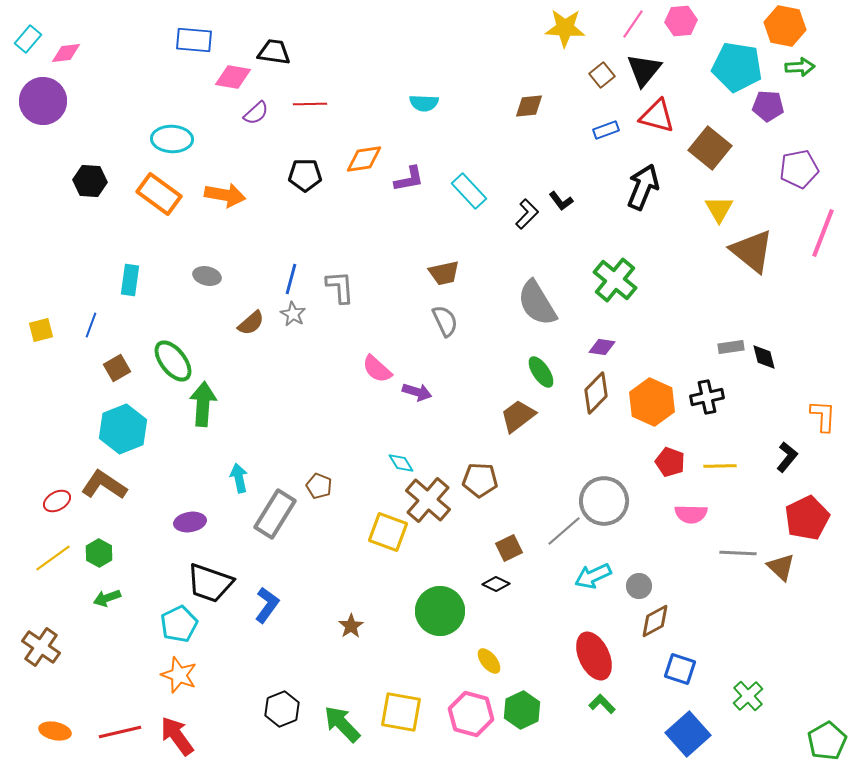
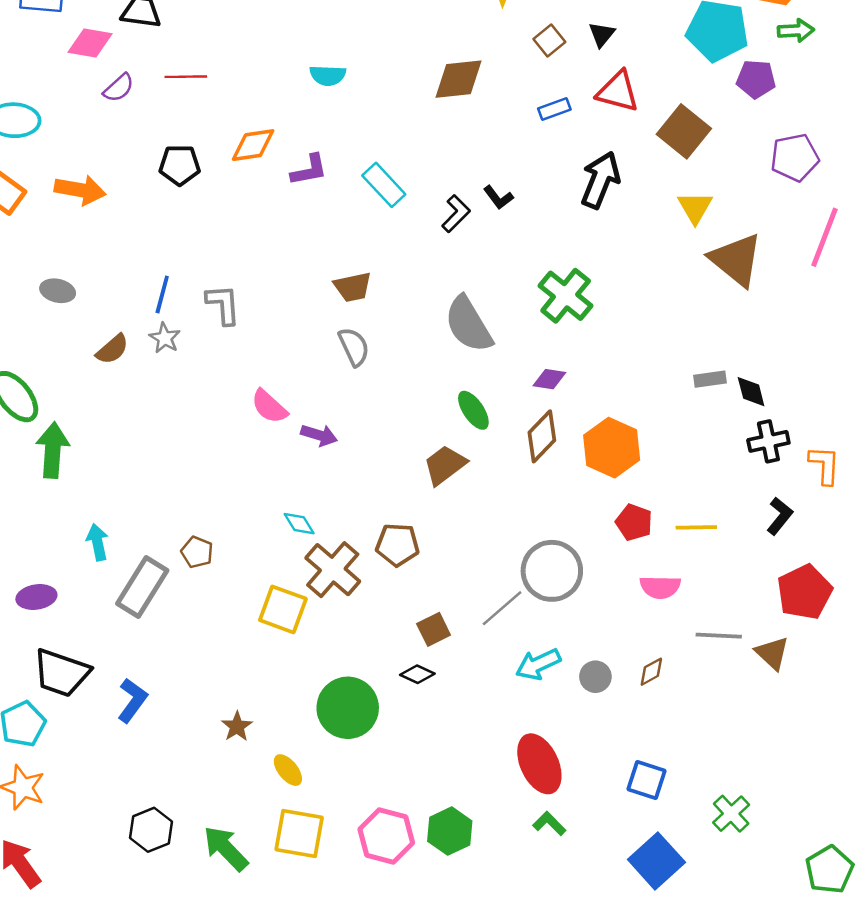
black triangle: (644, 70) -> (602, 34), size x0.6
brown diamond: (529, 106) -> (458, 79), size x1.4
black cross: (707, 397) -> (768, 441), moved
brown diamond: (655, 621) -> (651, 672), moved, size x0.7
yellow ellipse: (489, 661) -> (288, 770), moved

